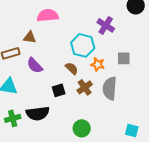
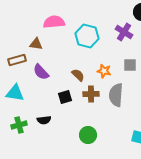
purple cross: (106, 25) -> (124, 32), moved
cyan hexagon: (83, 45) -> (87, 36), moved
brown cross: (85, 87) -> (91, 94), turned 35
black semicircle: (38, 113) -> (44, 120), size x0.6

